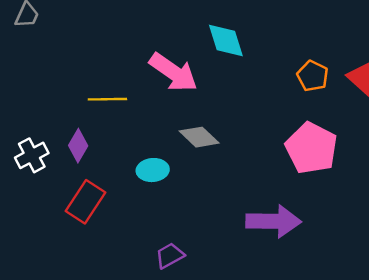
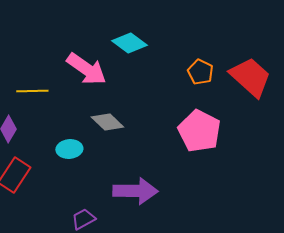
cyan diamond: (226, 41) -> (129, 43), turned -36
purple arrow: (274, 221) -> (135, 191), moved

